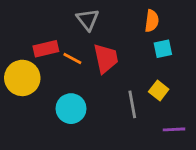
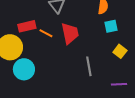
yellow square: (159, 90) -> (120, 51), moved
cyan circle: (71, 109) -> (24, 69), moved

